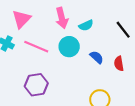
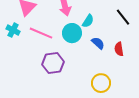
cyan semicircle: (86, 25) -> (88, 21), moved, turned -32
purple hexagon: (36, 85) -> (53, 63), moved

